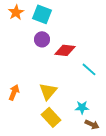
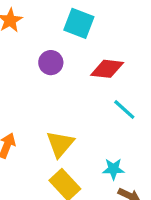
cyan square: (42, 14) -> (79, 23), moved
red diamond: (65, 50) -> (107, 69), moved

